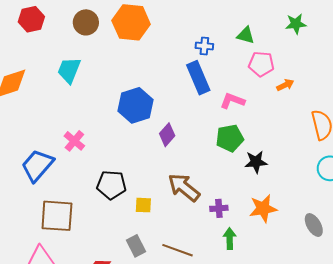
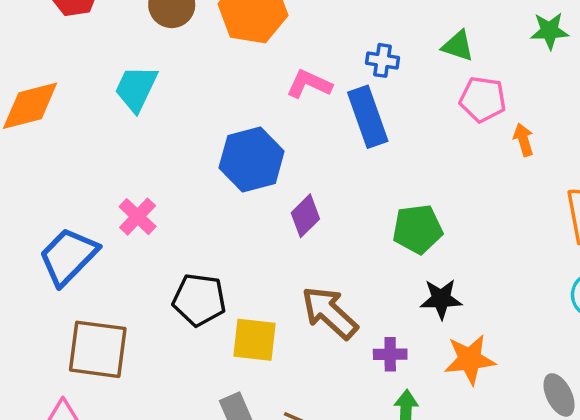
orange arrow: (285, 85) -> (523, 140), turned -84
pink L-shape: (232, 101) -> (309, 84), moved
black star: (256, 162) -> (441, 299), moved
yellow square: (143, 205) -> (254, 340), size x1.5

